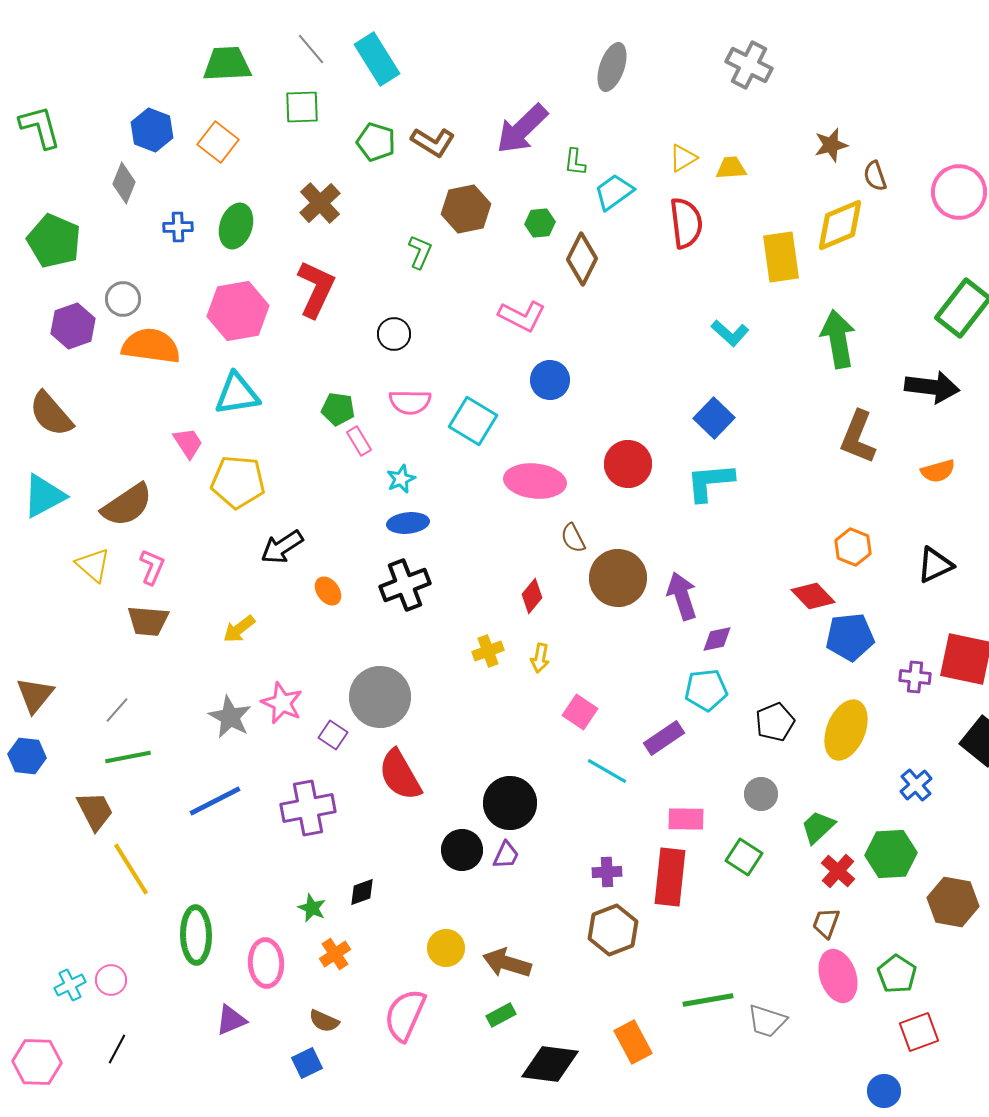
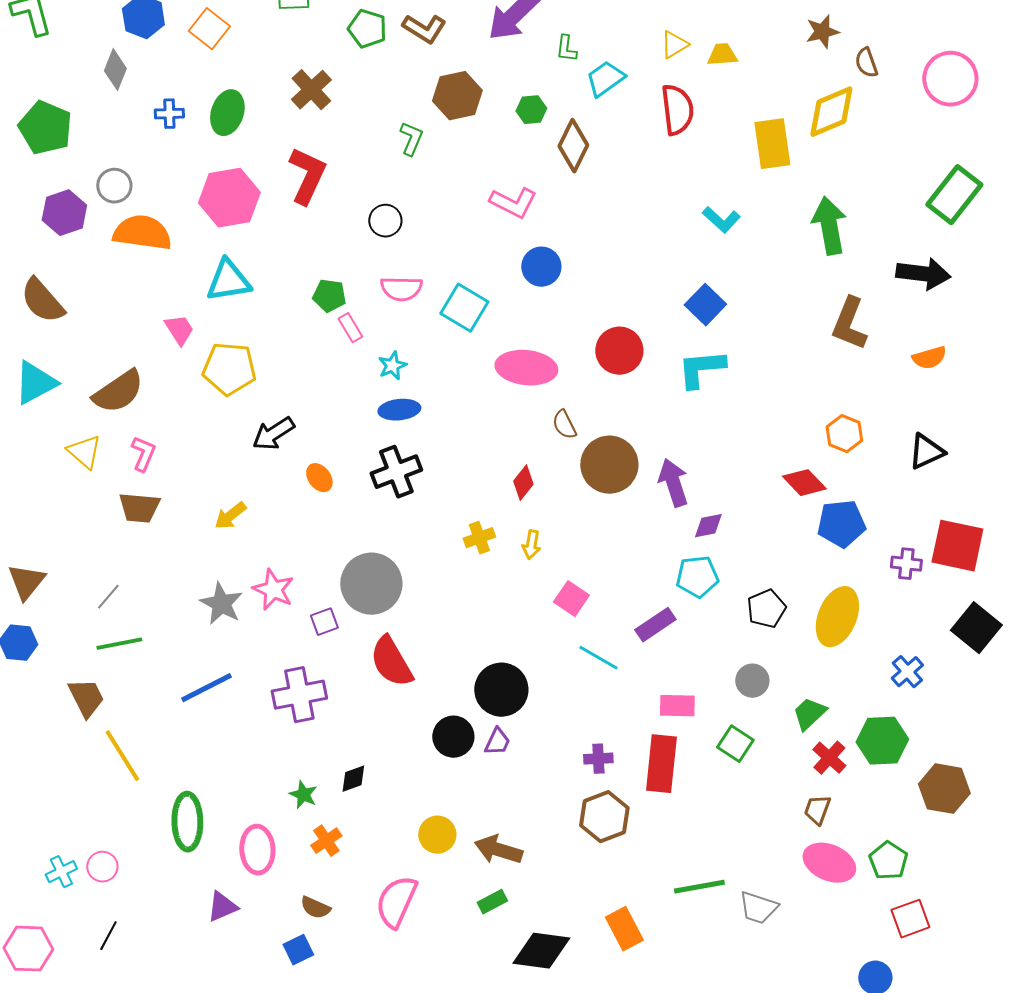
purple square: (333, 735) -> (324, 622), turned 36
pink ellipse: (838, 976) -> (829, 863), turned -48

